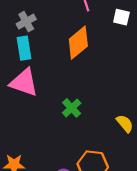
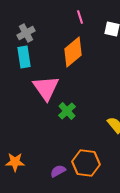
pink triangle: (24, 83) -> (46, 88), moved, turned 36

